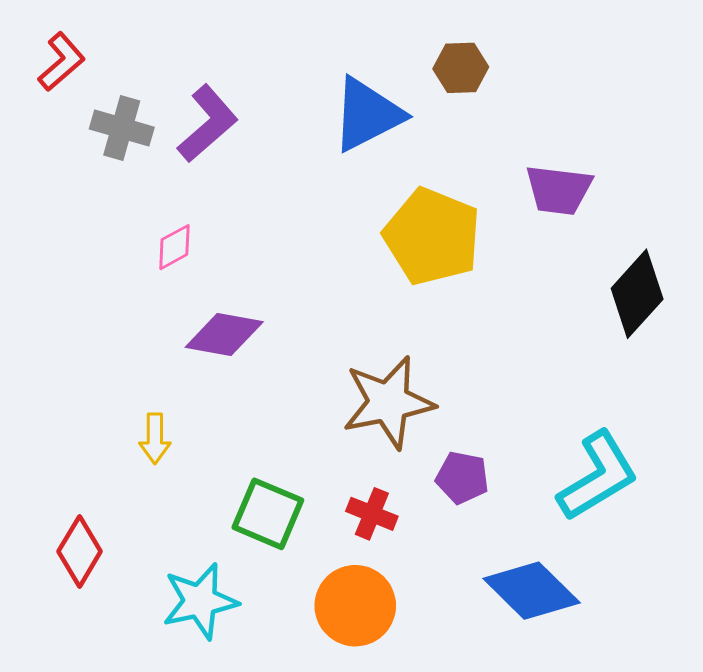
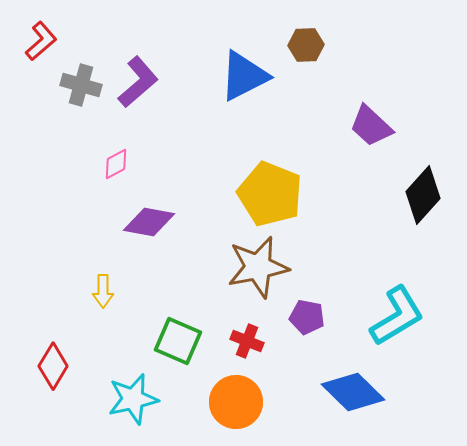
purple trapezoid: (559, 190) -> (371, 126), turned 36
yellow pentagon: (432, 237) -> (270, 194), moved

